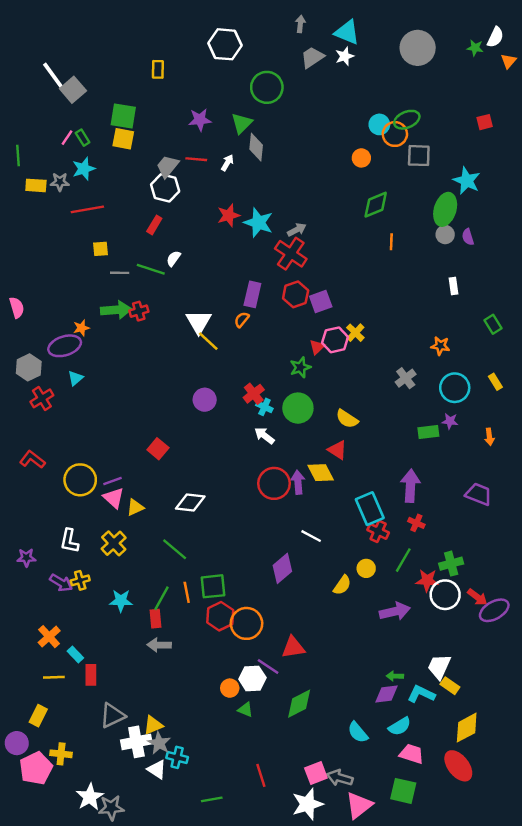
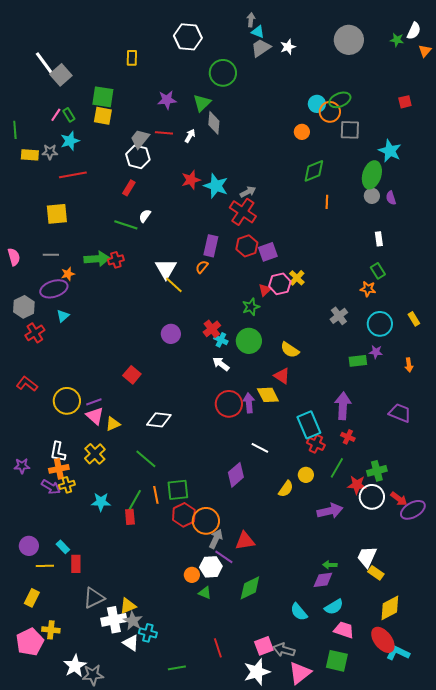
cyan triangle: (347, 32) -> (258, 32), moved, size x0.6
yellow square: (101, 249) -> (57, 214), moved, size x1.6
gray line: (120, 273) -> (51, 255), moved
green rectangle: (493, 324) -> (378, 271), moved
orange cross: (49, 637) -> (59, 469), moved, turned 30
gray arrow: (159, 645) -> (216, 539), moved, turned 114
cyan L-shape: (421, 694) -> (398, 653), moved
purple circle: (17, 743) -> (29, 546), moved

